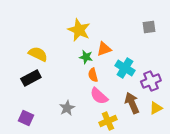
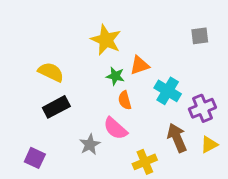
black rectangle: (31, 78) -> (56, 107), moved
pink semicircle: (99, 96) -> (115, 128), moved

